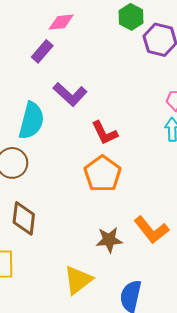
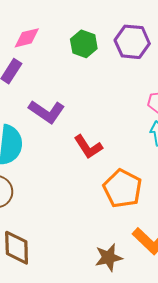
green hexagon: (131, 17) -> (84, 44), moved
orange pentagon: (103, 174) -> (123, 189), moved

